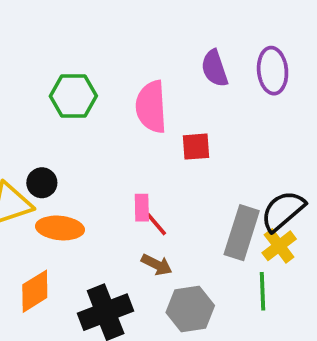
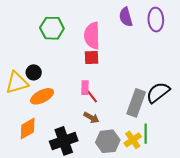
red square: (196, 147) -> (91, 58), moved
orange ellipse: (60, 228) -> (42, 96), turned -35
yellow cross: (279, 246) -> (133, 140), moved

